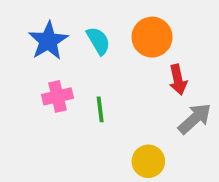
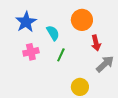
cyan semicircle: (98, 41) -> (53, 33), moved
green line: (100, 109) -> (61, 55), moved, turned 32

